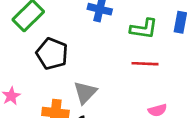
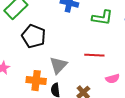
red line: (145, 64) -> (94, 55), moved

